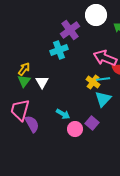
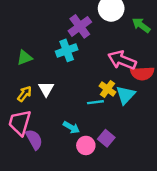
yellow arrow: (24, 69) -> (25, 94), moved
cyan line: (103, 79) -> (95, 102), moved
green triangle: (24, 81) -> (25, 58), moved, turned 32
cyan triangle: (103, 99) -> (126, 95), moved

